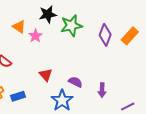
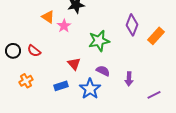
green star: (71, 26) -> (99, 41), moved
orange rectangle: (130, 36) -> (156, 36), moved
blue rectangle: (18, 96) -> (61, 86), moved

